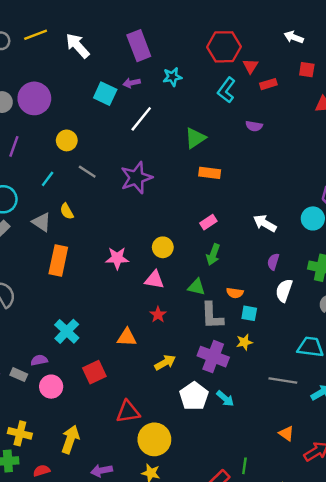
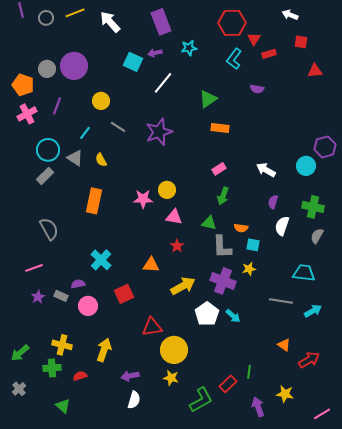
gray triangle: (42, 222) -> (75, 158), moved
yellow circle: (163, 247) -> (167, 190), moved
yellow arrow: (165, 363) -> (183, 286), size x1.4

